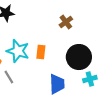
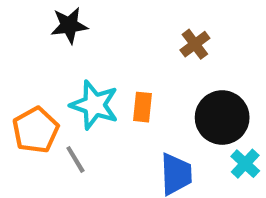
cyan cross: (90, 79) -> (245, 164), turned -32

